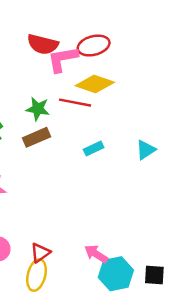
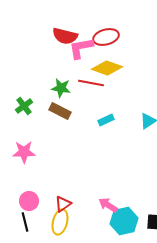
brown rectangle: (37, 137) -> (60, 111), turned 50

